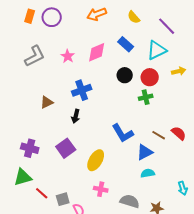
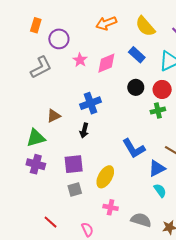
purple circle: (52, 17) -> (59, 39), moved
yellow semicircle: (134, 17) -> (145, 26), size x1.5
pink star: (68, 56) -> (80, 60), moved
purple square: (66, 148) -> (74, 164), turned 30
cyan semicircle: (148, 173) -> (160, 191), turned 64
green triangle: (23, 177) -> (36, 138), moved
red line: (42, 193) -> (51, 222), moved
gray square: (63, 199) -> (75, 189), moved

